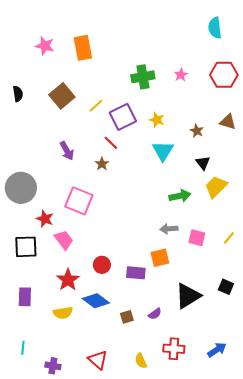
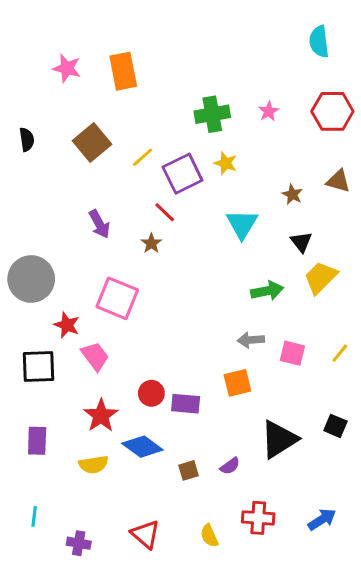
yellow star: (157, 120) -> (226, 163), moved
purple rectangle: (136, 273) -> (186, 404), moved

